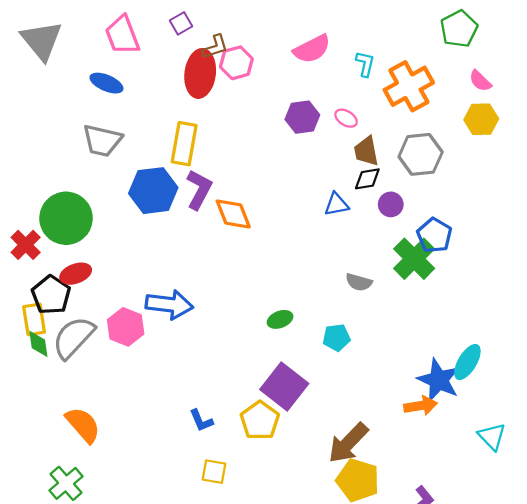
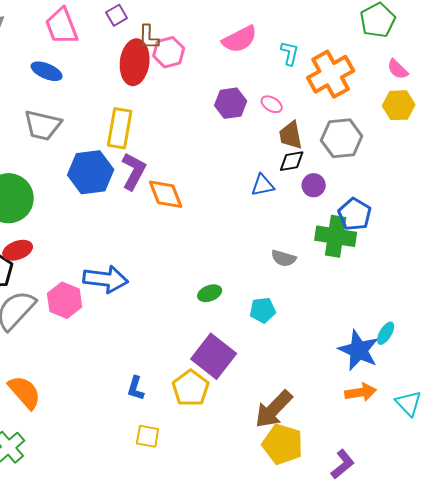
brown L-shape: (215, 47) -> (149, 37), turned 108
green cross: (414, 259) -> (336, 236), turned -36
cyan ellipse: (467, 362) -> (386, 333), size x0.7
orange arrow: (421, 406) -> (361, 392), moved
blue L-shape: (201, 421) -> (136, 388), turned 40

